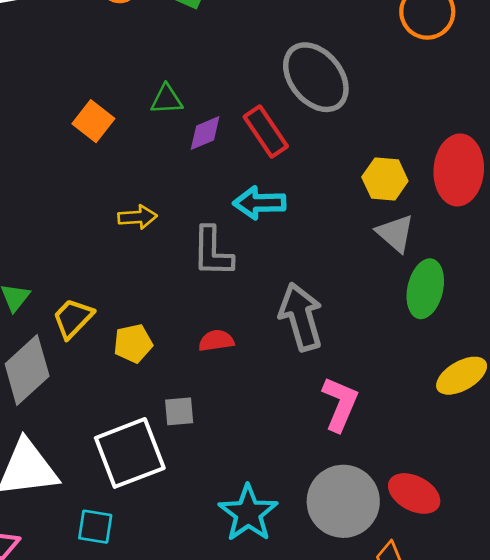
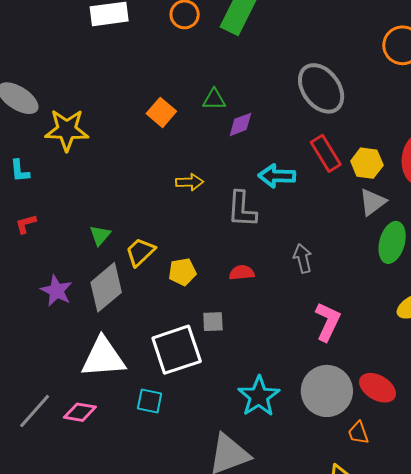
red rectangle: (266, 131) -> (326, 153), moved
gray triangle: (395, 233) -> (373, 202), turned 40
gray arrow: (301, 317) -> (303, 258), size x0.6

